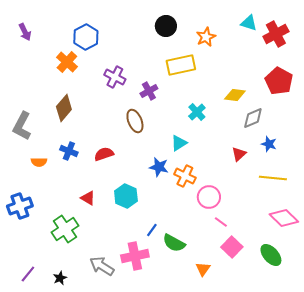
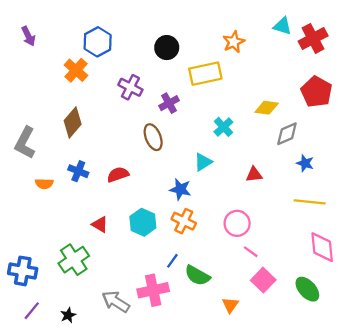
black circle: (166, 26) -> (167, 48), moved
red triangle: (239, 154) -> (254, 175), moved, turned 35
orange cross: (185, 176) -> (184, 221), moved
blue cross: (20, 206) -> (23, 271), moved, turned 30
pink diamond: (284, 218) -> (322, 247), turned 40

